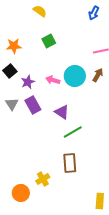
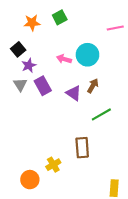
orange star: (14, 46) -> (32, 23), moved
brown arrow: (98, 75) -> (93, 86), moved
purple star: (28, 82) -> (29, 65), moved
green line: (73, 132) -> (101, 114), moved

